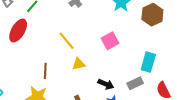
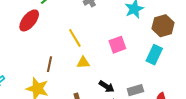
cyan rectangle: (148, 62) -> (154, 55), moved

